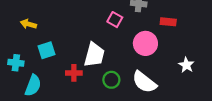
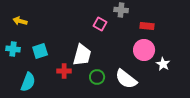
yellow arrow: (28, 24) -> (20, 21), moved
pink circle: (145, 43) -> (144, 50), moved
cyan cross: (16, 63) -> (13, 49), moved

